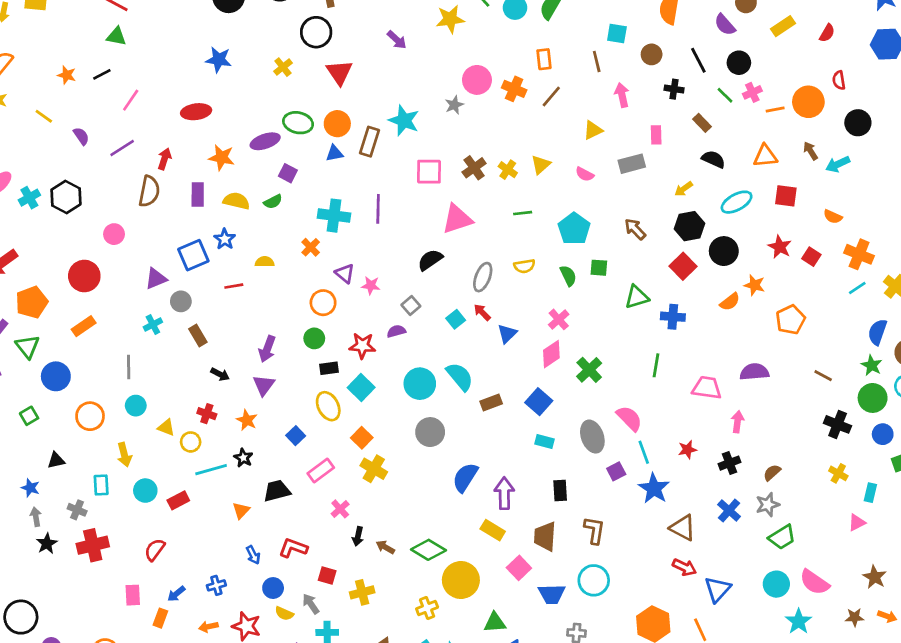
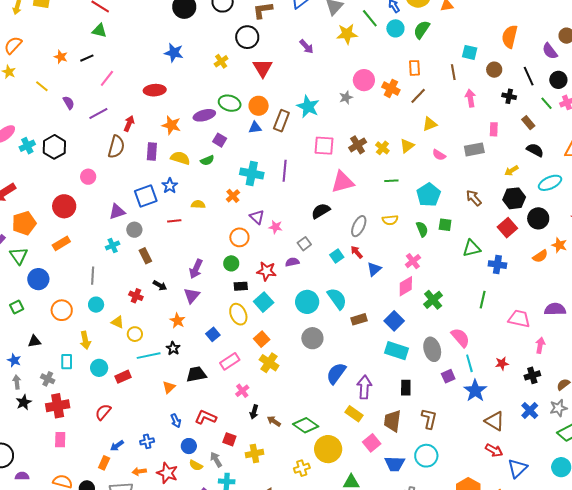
yellow triangle: (593, 130) -> (430, 124), moved
red cross: (207, 414) -> (136, 296), moved
cyan rectangle: (544, 442) -> (397, 351), size x1.6
pink rectangle: (133, 595) -> (60, 440), moved

